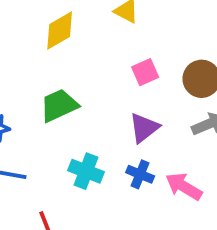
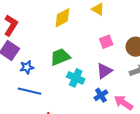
cyan cross: (86, 171) -> (76, 78), moved
blue cross: (140, 174) -> (101, 95), turned 32

